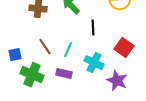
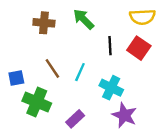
red square: (124, 48) -> (139, 48), moved
purple rectangle: (64, 74) -> (75, 119), moved, turned -56
purple star: (117, 81) -> (124, 115), moved

